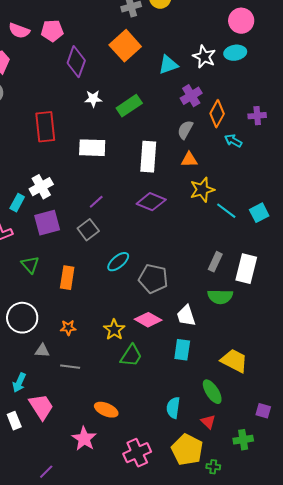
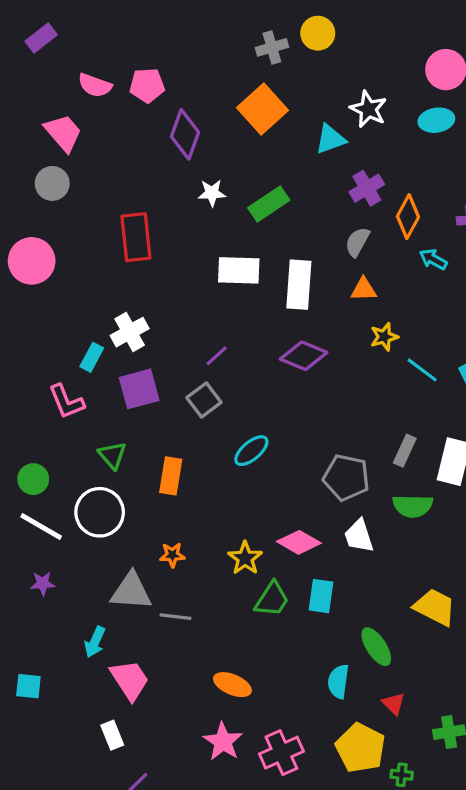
white star: (204, 57) -> (368, 109), moved
white rectangle: (92, 148) -> (239, 270), moved
yellow star: (202, 190) -> (384, 337), size x0.7
gray pentagon: (153, 279) -> (346, 477), moved
white circle: (22, 318) -> (100, 512), moved
cyan rectangle: (182, 350) -> (321, 596), moved
gray triangle: (42, 351) -> (131, 591), size x1.8
green ellipse: (212, 392) -> (376, 647), moved
white rectangle: (14, 421) -> (112, 735), moved
pink star: (84, 439) -> (223, 742), moved

